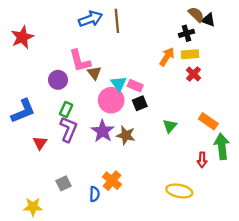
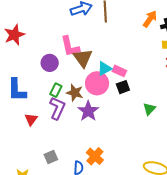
red star: (22, 37) -> (14, 35), moved
orange arrow: (167, 57) -> (150, 19), moved
brown triangle: (94, 73) -> (83, 58), size x1.5
cyan triangle: (119, 84) -> (104, 69), turned 35
blue L-shape: (23, 111) -> (17, 90), turned 110
brown star: (126, 135) -> (75, 93), moved

